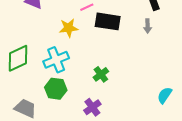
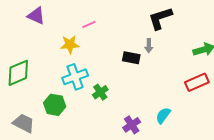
black rectangle: (108, 21) -> (131, 58), moved, size x0.7
cyan cross: (56, 60) -> (75, 77), moved
purple cross: (92, 107) -> (132, 125), moved

